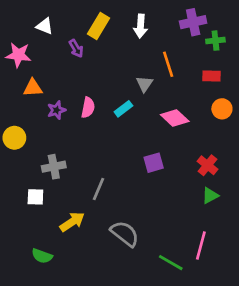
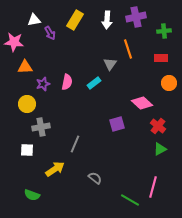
purple cross: (193, 22) -> (136, 17), moved
white triangle: (45, 26) -> (34, 20), turned -32
purple arrow: (76, 48) -> (50, 33), moved
pink diamond: (175, 118) -> (142, 103), moved
yellow circle: (14, 138) -> (27, 104), moved
gray semicircle: (125, 234) -> (95, 178), size x0.6

